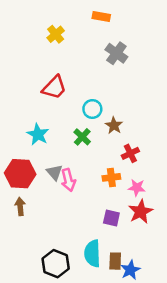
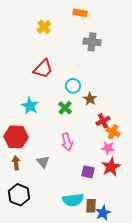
gray cross: (116, 53) -> (92, 42), turned -30
gray triangle: (54, 172) -> (43, 162), moved
orange cross: (111, 177) -> (113, 132), moved, turned 32
pink arrow: (68, 180) -> (67, 142), moved
cyan semicircle: (92, 253) -> (73, 200), turned -95
black hexagon: (56, 264) -> (19, 195), moved

